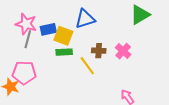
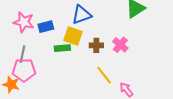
yellow square: (63, 36) -> (73, 36), moved
gray line: (28, 39) -> (23, 54), moved
yellow line: (87, 66) -> (104, 75), moved

